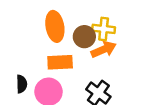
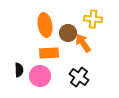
yellow cross: (104, 29) -> (93, 19), moved
orange arrow: (104, 49) -> (83, 43), turned -102

